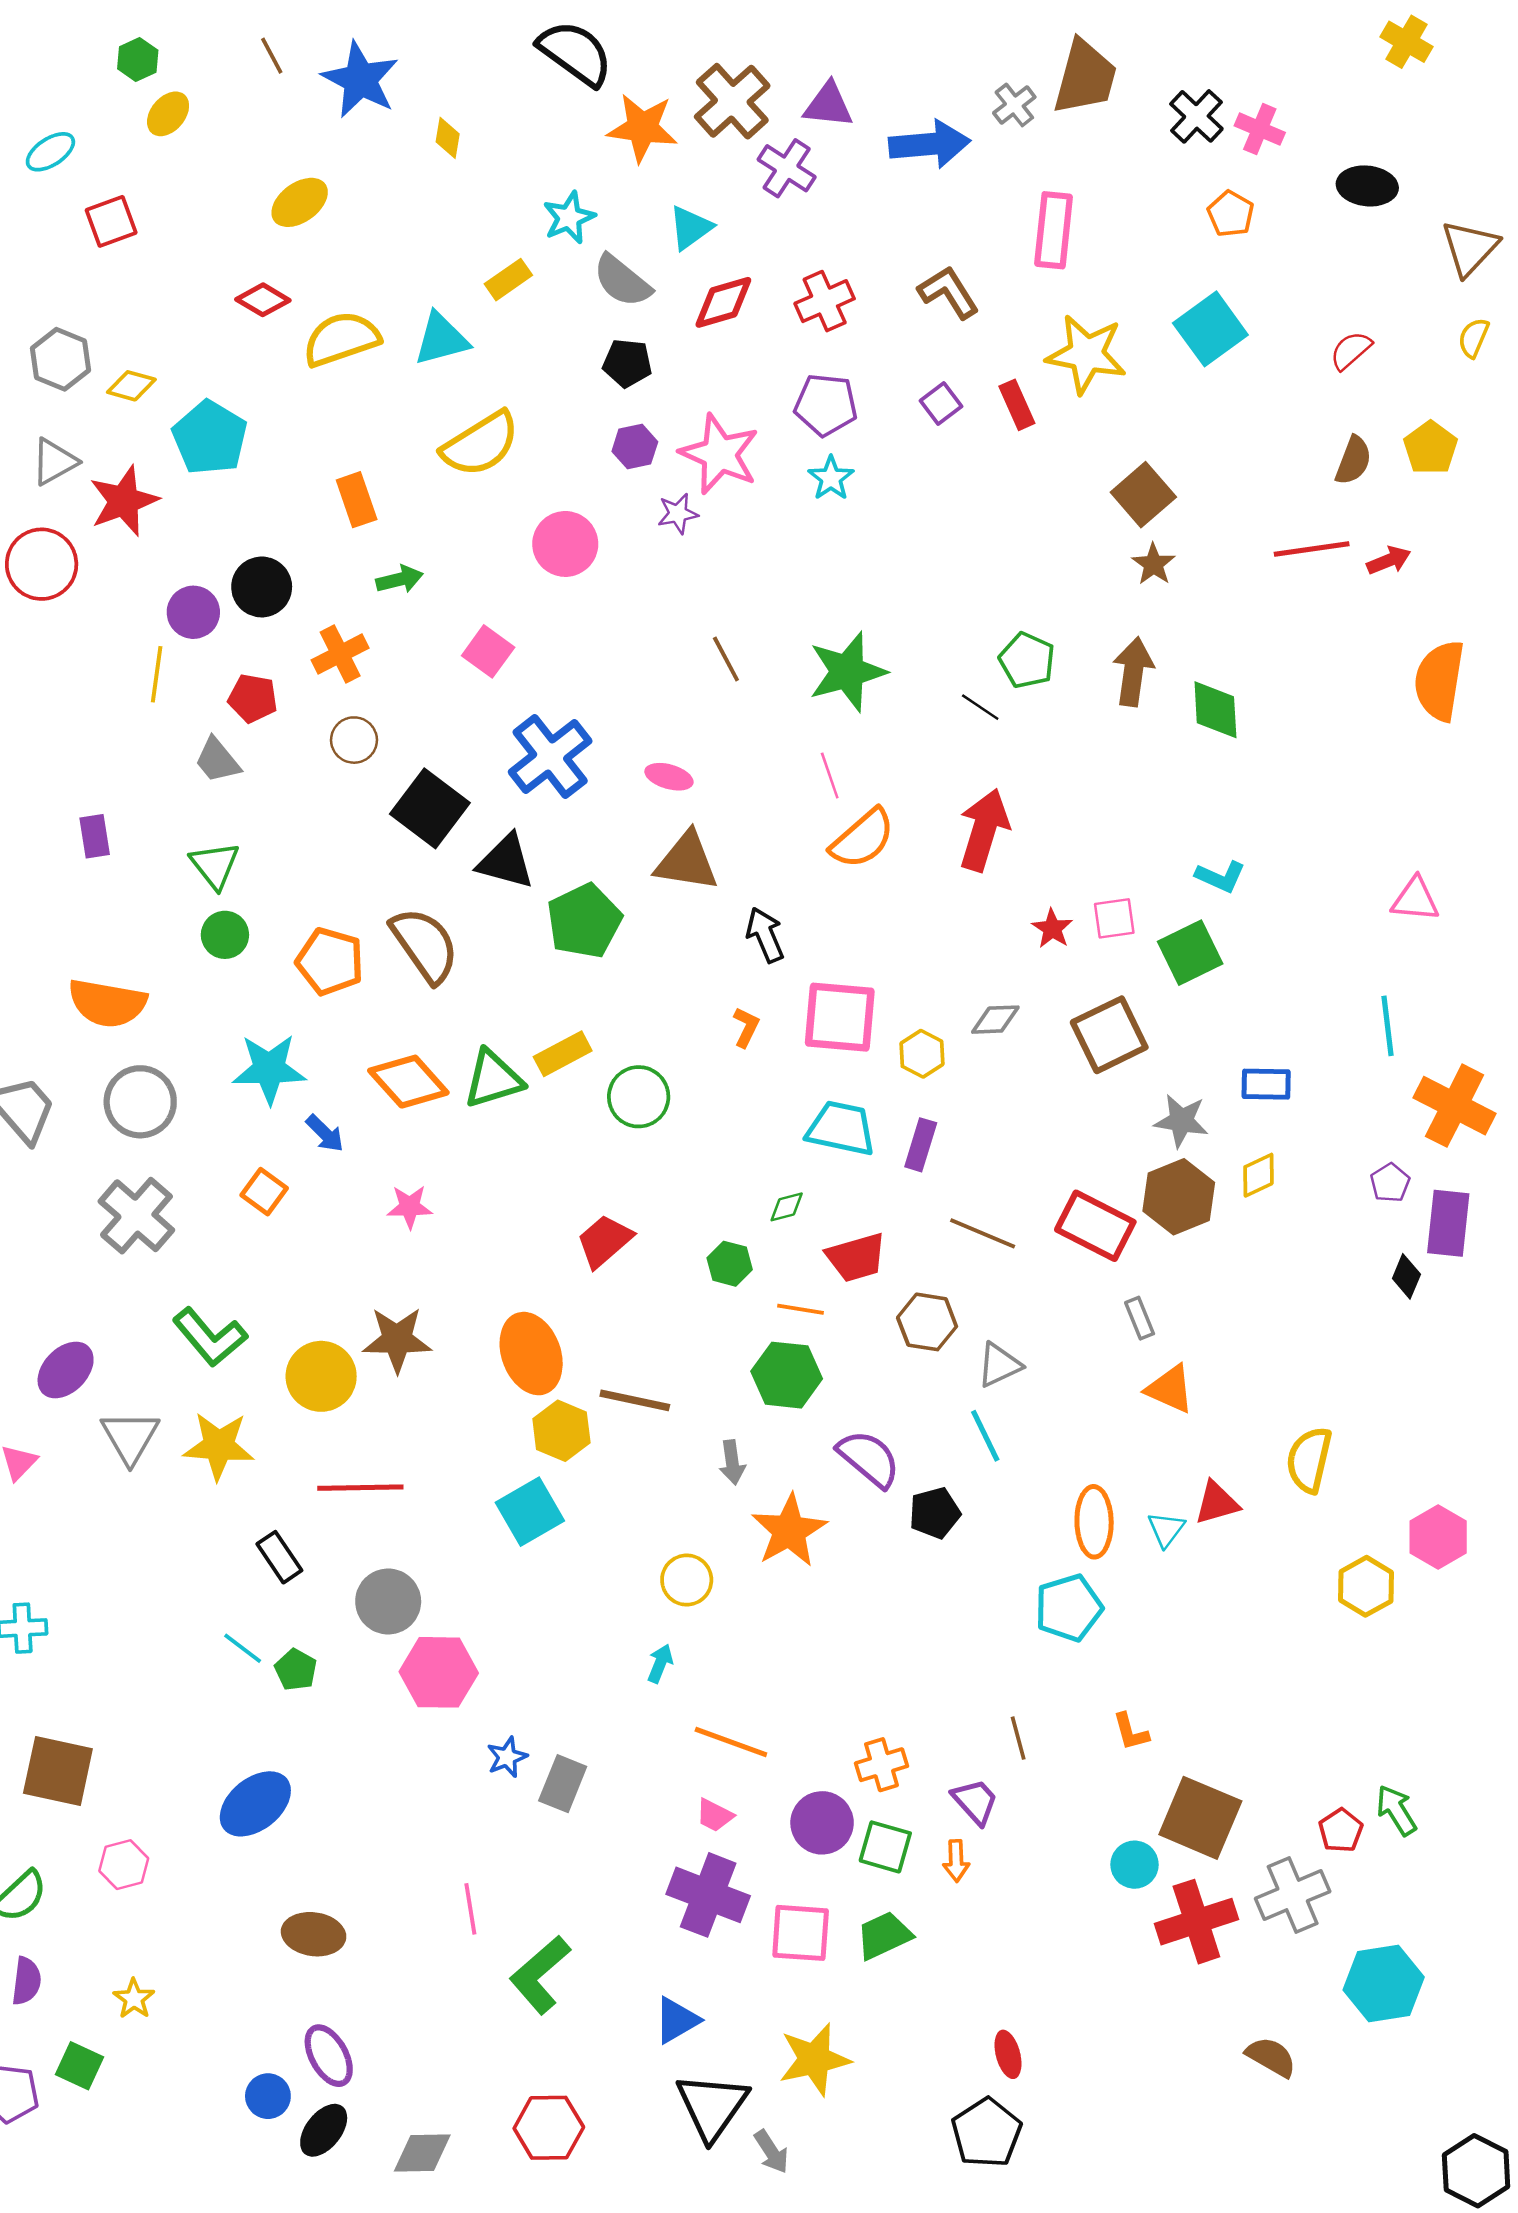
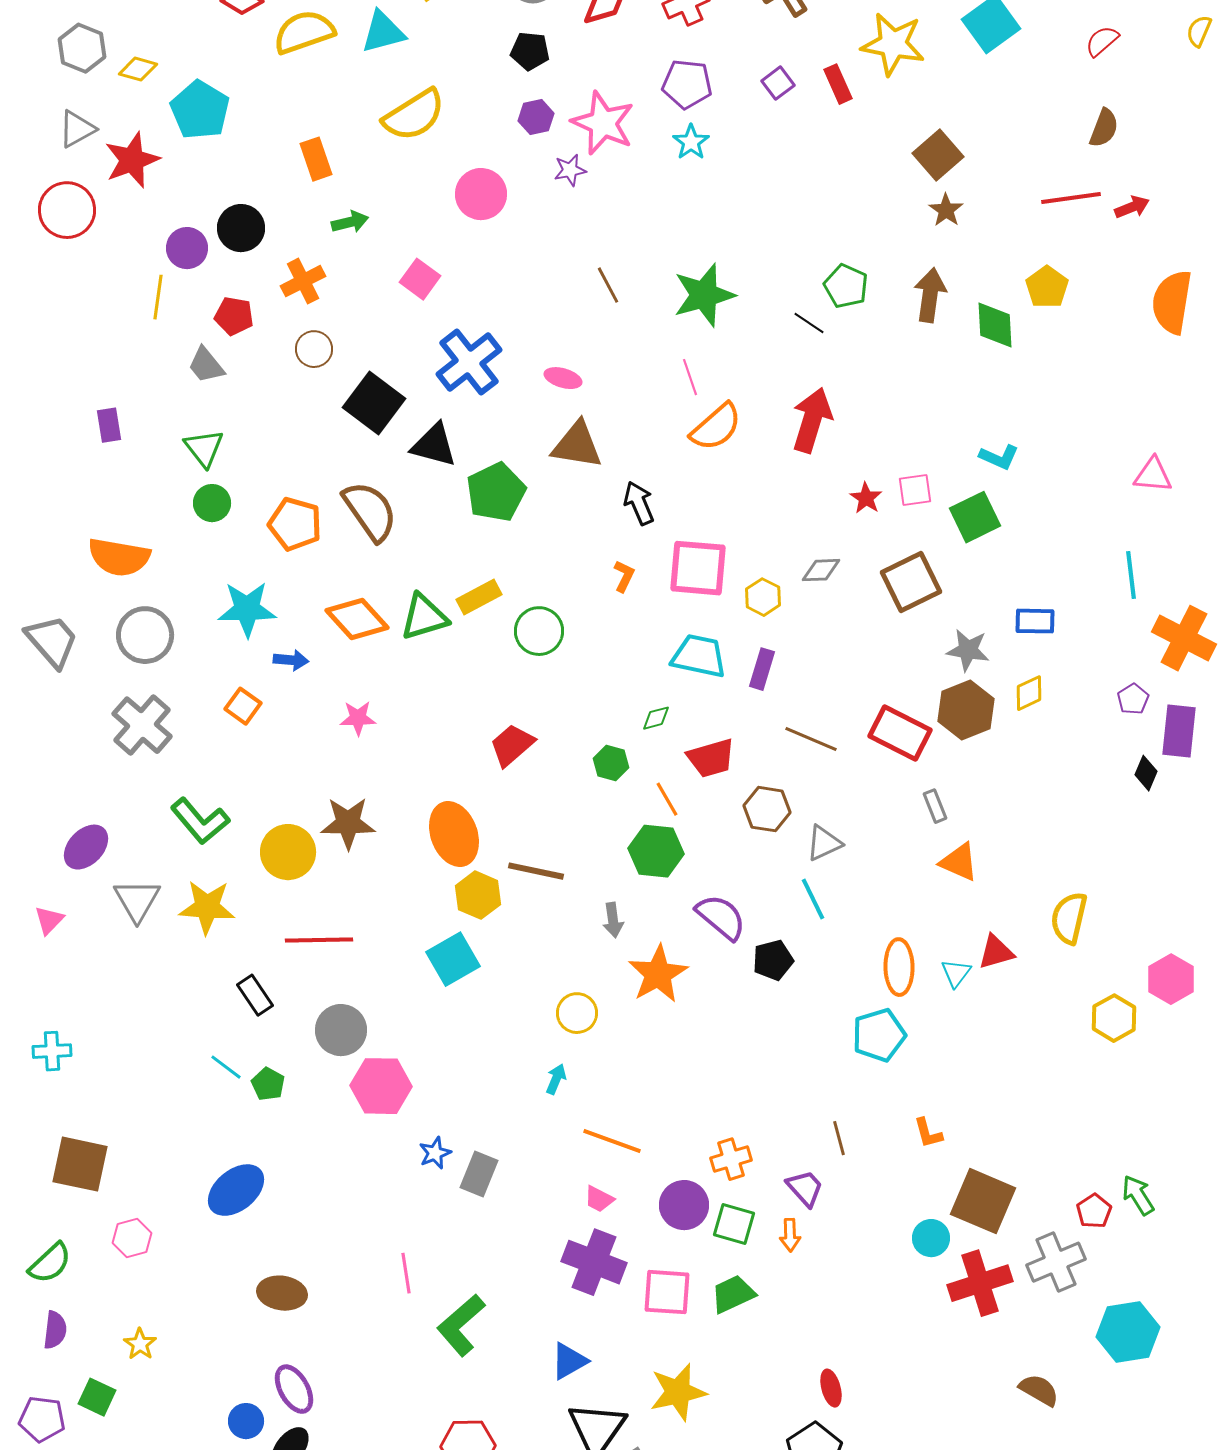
yellow pentagon: (1431, 448) -> (1047, 287), moved
blue arrow: (325, 1133) -> (291, 660), turned -40
orange line: (801, 1309) -> (667, 799), turned 51

